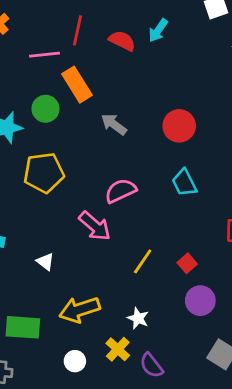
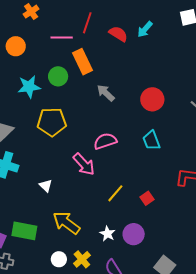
purple circle: (200, 301) -> (134, 234), moved
yellow arrow: (80, 310) -> (66, 223), turned 48
yellow cross: (118, 349) -> (82, 259), moved

